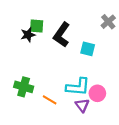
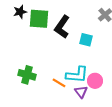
green square: (37, 26) -> (39, 19), size x1.5
black star: (28, 35) -> (20, 12), moved
orange line: (50, 100) -> (59, 83), moved

